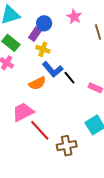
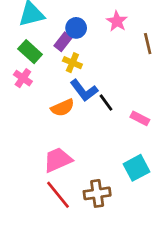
pink trapezoid: (23, 112) -> (58, 160), moved
red line: (40, 130) -> (58, 195), moved

